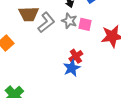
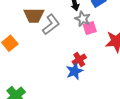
gray star: (69, 21) -> (83, 19), moved
pink square: (85, 24) -> (90, 28), turned -32

